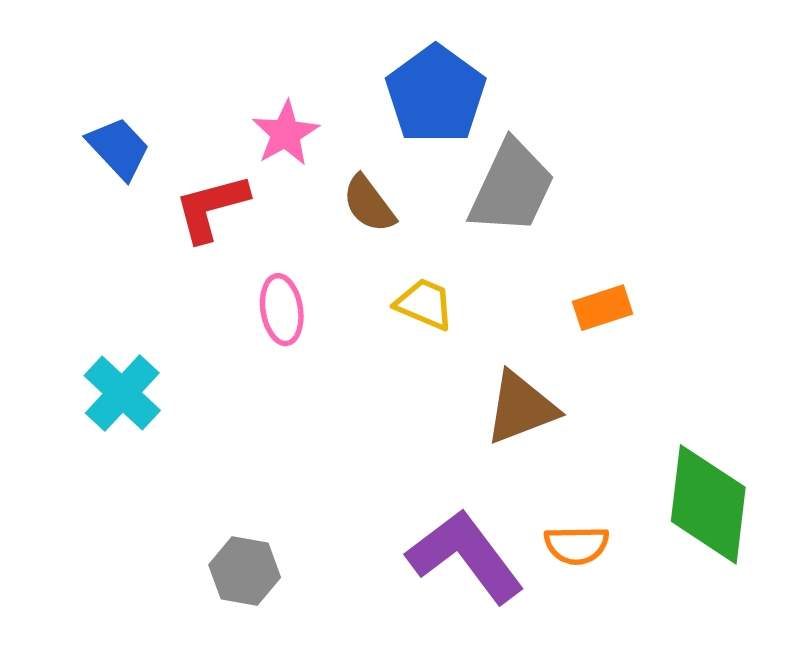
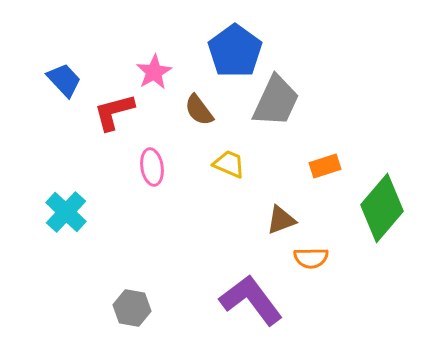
brown triangle: (521, 408) -> (281, 220), size x0.7
green diamond: (708, 504) -> (382, 208), moved, turned 34
orange semicircle: (577, 545) -> (311, 258), moved

